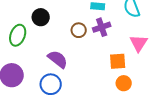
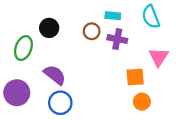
purple cross: (102, 27) -> (117, 39), turned 30
brown circle: (79, 30) -> (92, 31), moved
purple semicircle: (58, 59) -> (55, 75), moved

